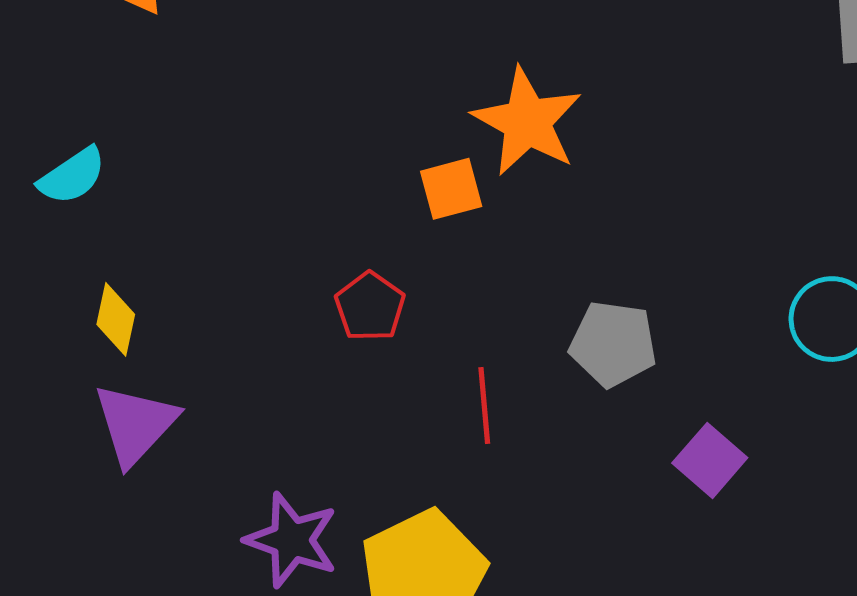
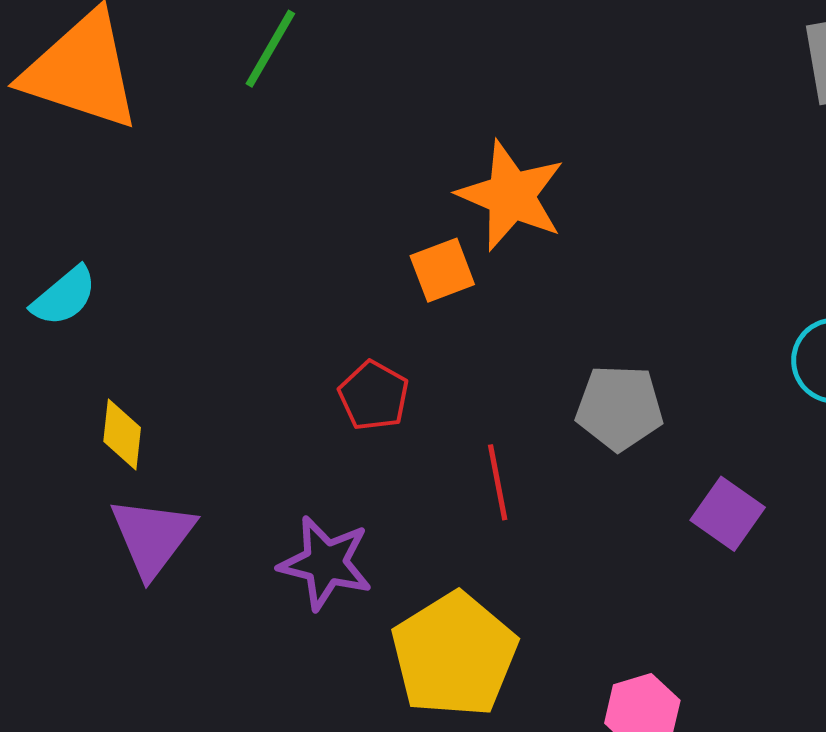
purple star: (292, 540) -> (326, 563), moved

